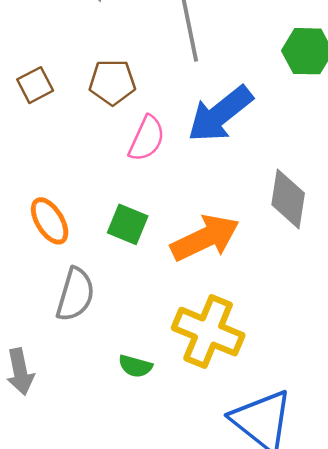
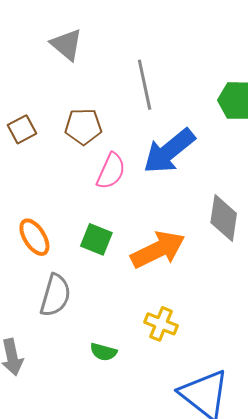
yellow cross: (208, 332) -> (161, 324), size x0.6

